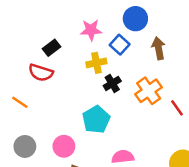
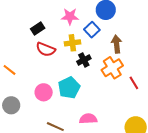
brown arrow: (159, 48) -> (117, 44), moved
red semicircle: (41, 73) -> (46, 49), moved
pink circle: (64, 146) -> (44, 92), moved

